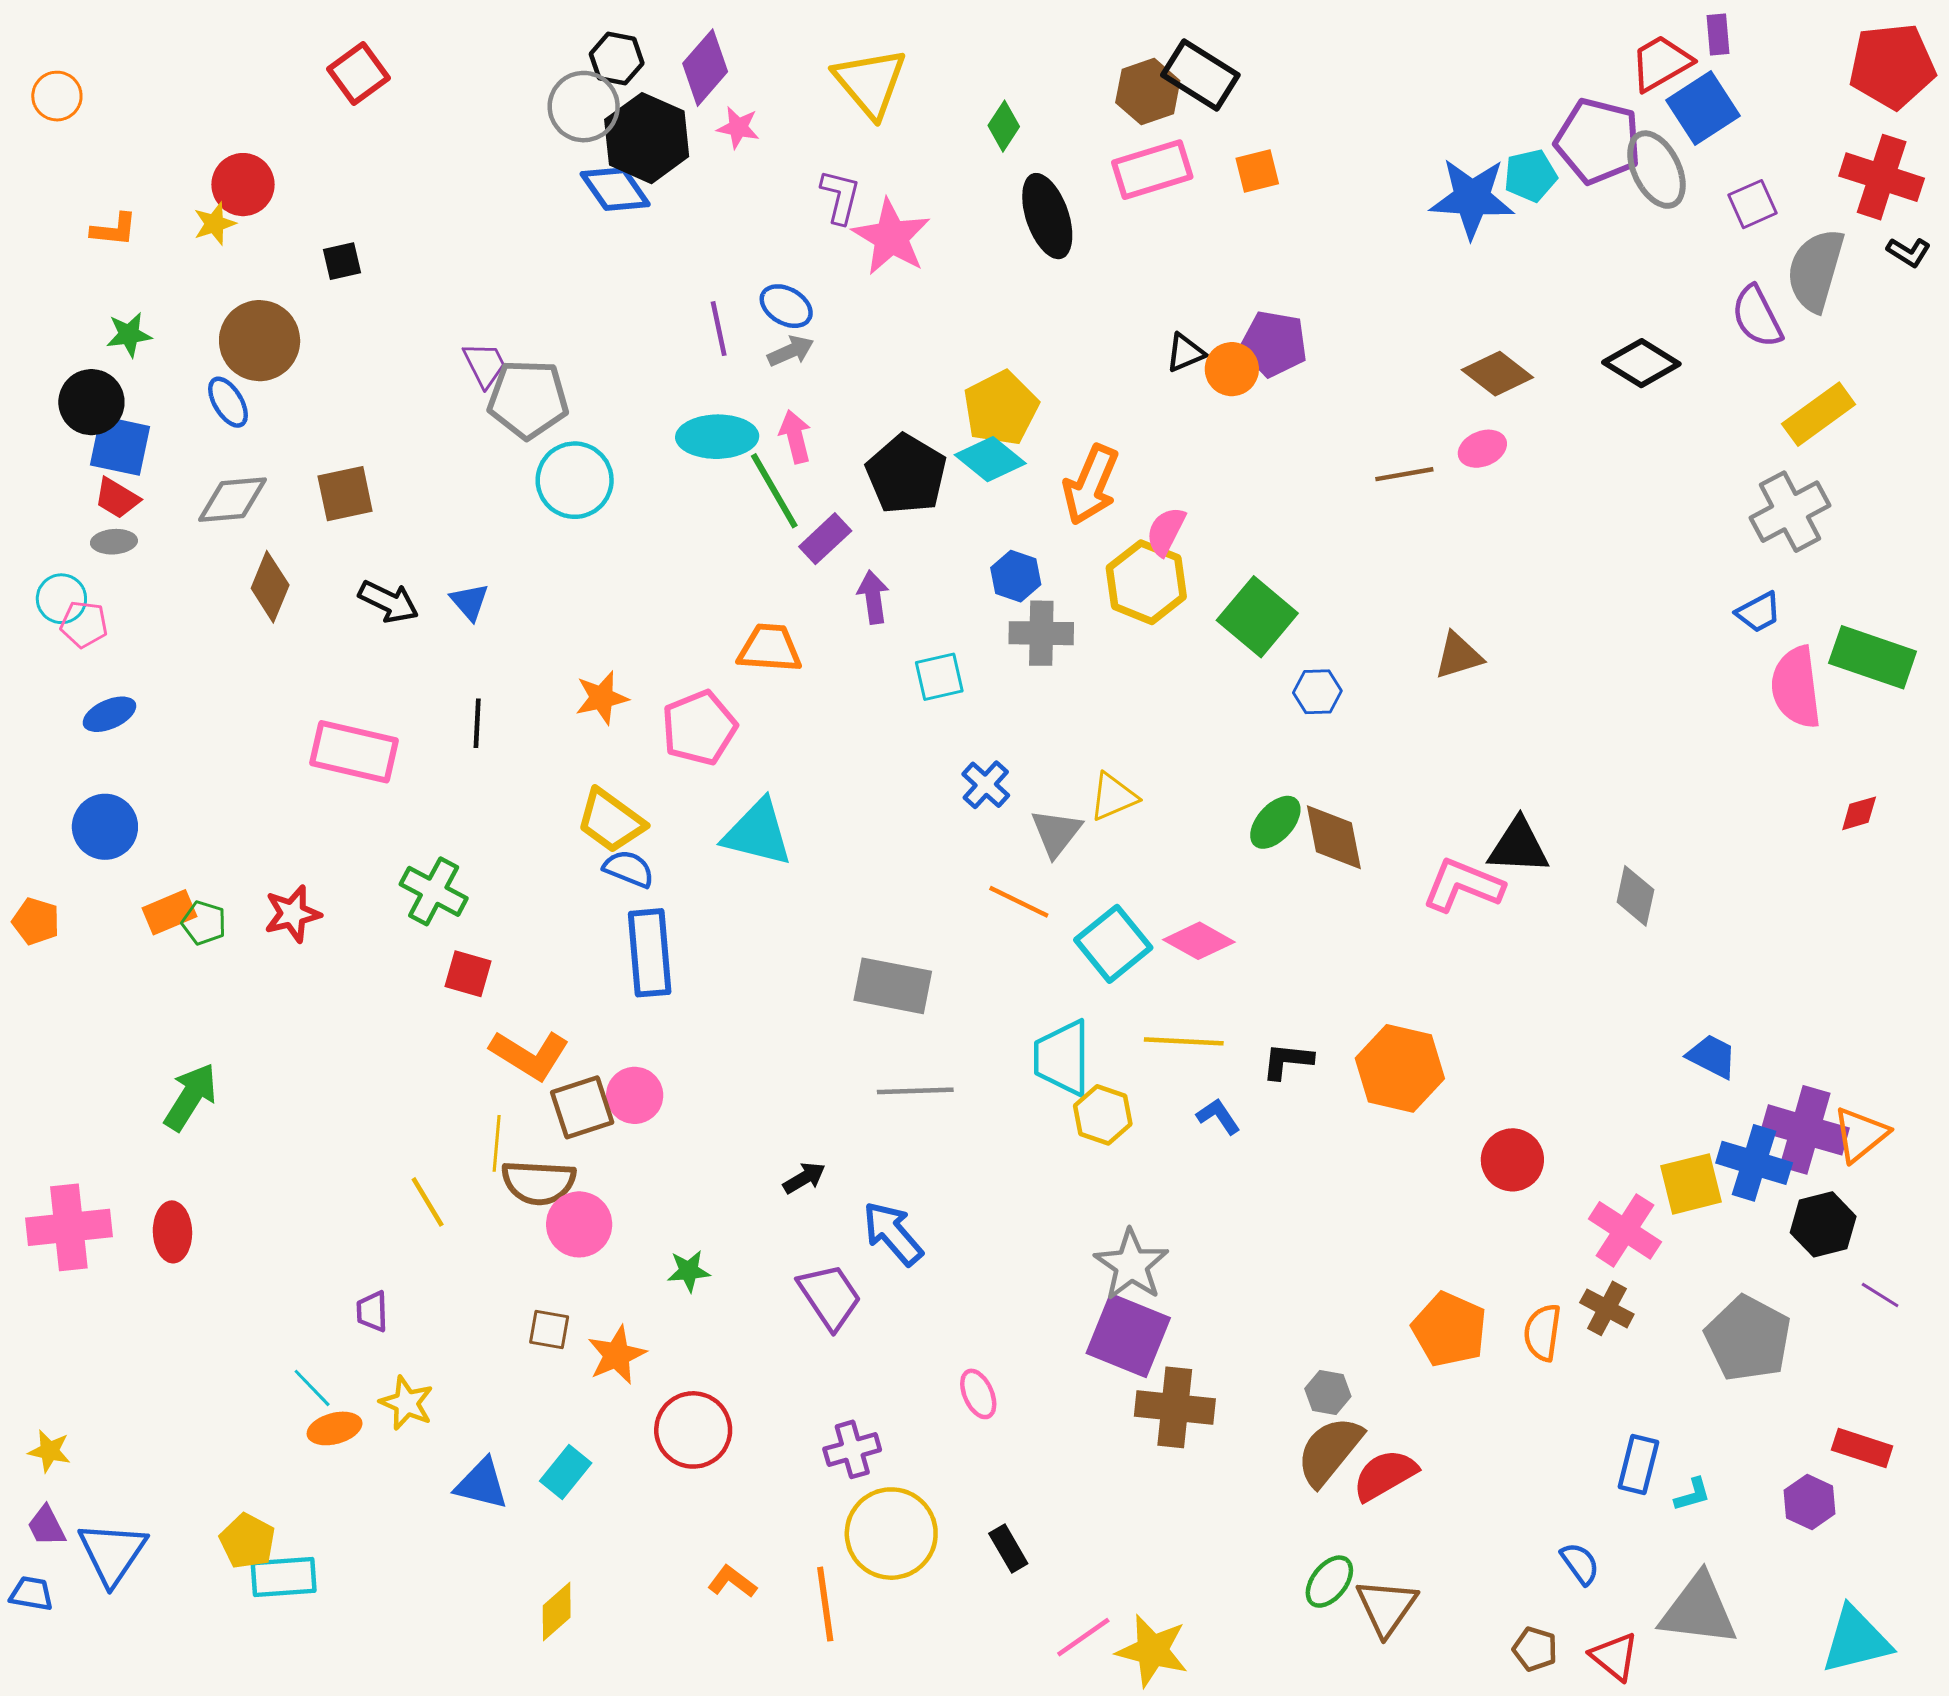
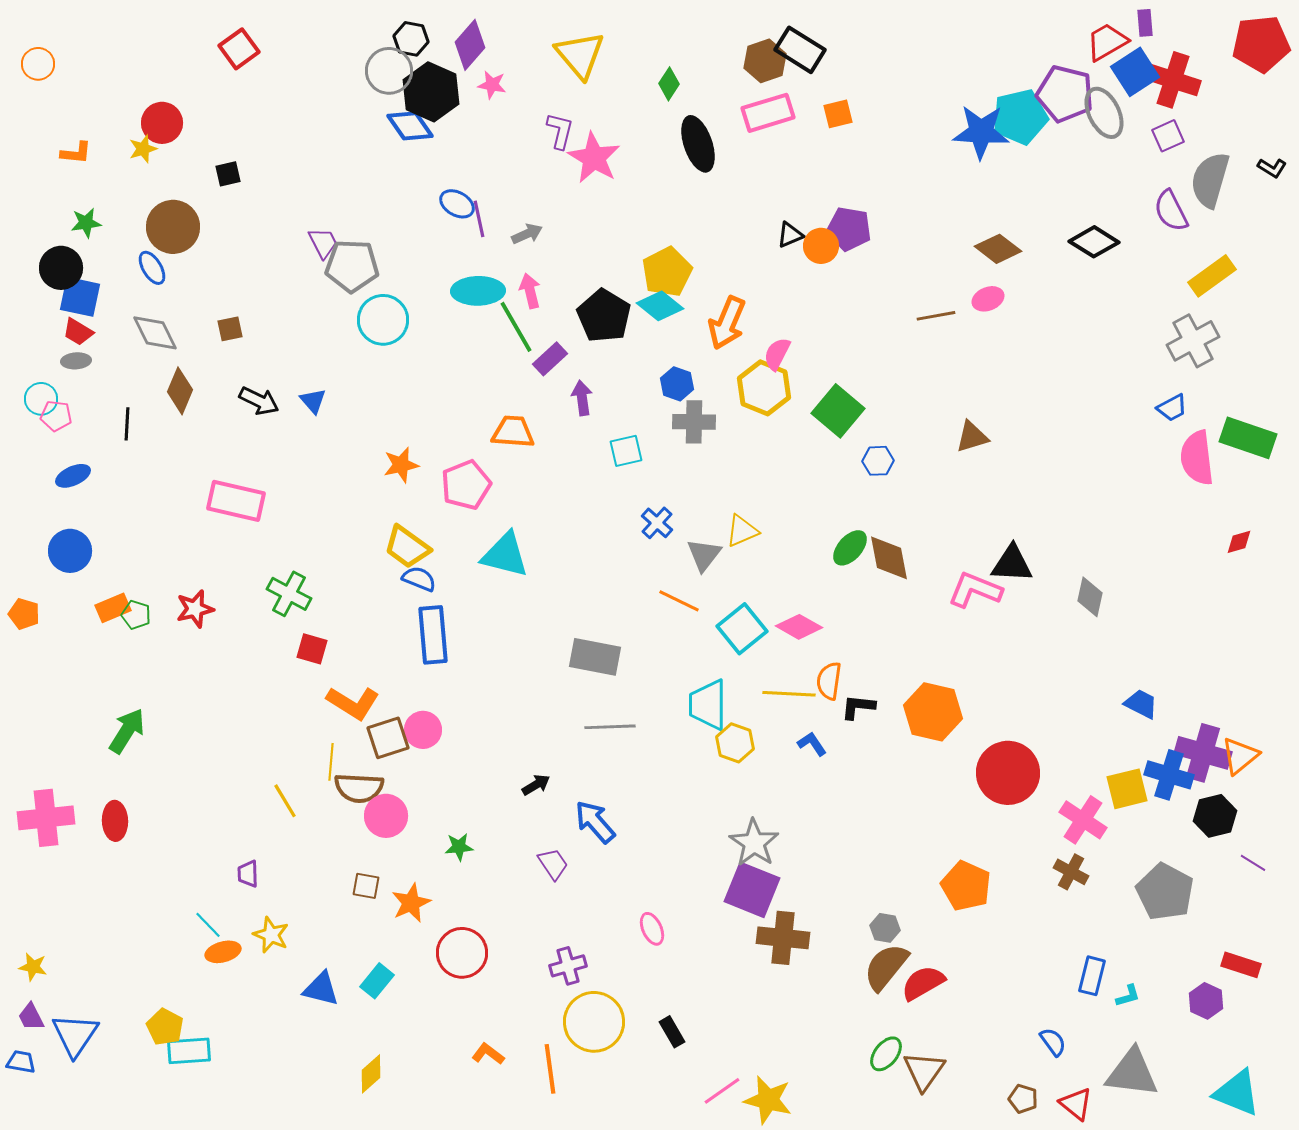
cyan pentagon: (1530, 176) -> (1020, 117), size x1.6
red cross: (1882, 177) -> (1173, 80), moved
blue ellipse: (786, 306) -> (457, 204), moved
brown square: (345, 494) -> (230, 329), size x0.7
gray diamond: (233, 500) -> (155, 333), turned 69
black line: (477, 723) -> (127, 424), moved
red circle: (1512, 1160) -> (1008, 773), size x1.5
purple trapezoid: (830, 1296) -> (553, 864), size x0.7
orange semicircle: (1542, 1332) -> (829, 681), moved
cyan triangle: (1856, 1640) -> (1237, 1093), turned 36

